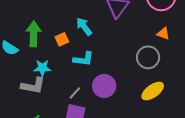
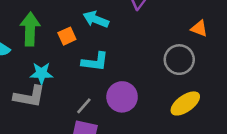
cyan arrow: (84, 26) -> (96, 19), turned -30

